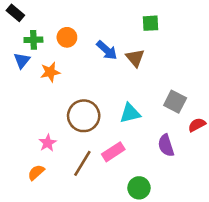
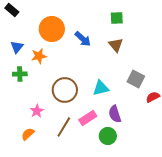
orange circle: (67, 37) -> (52, 29), size x1.6
green cross: (33, 40) -> (20, 74), moved
brown triangle: (135, 58) -> (116, 45), moved
purple semicircle: (166, 145) -> (115, 114), moved
green circle: (139, 188) -> (108, 136), moved

